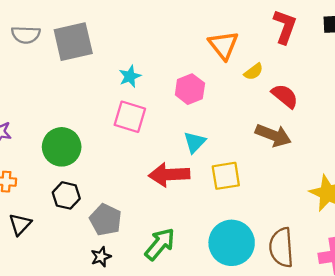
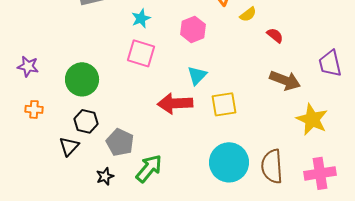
red semicircle: (285, 96) -> (275, 35), size x0.7
brown arrow: (273, 135) -> (285, 80), moved
black triangle: (20, 224) -> (69, 146), moved
green arrow: (160, 244) -> (149, 168), moved
black star: (101, 257) -> (105, 176), moved

